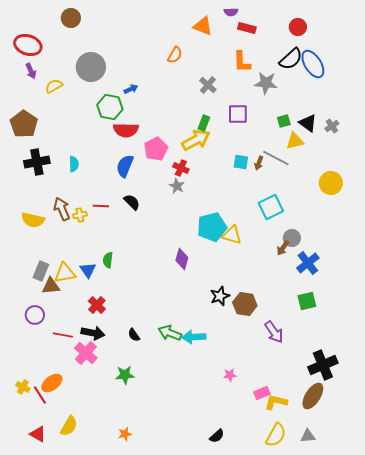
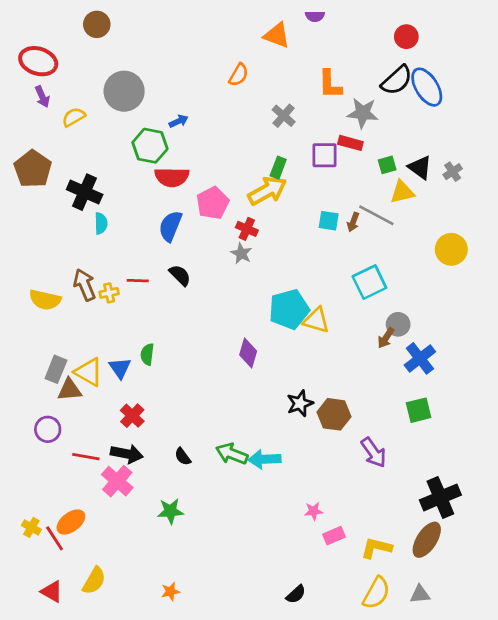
red rectangle: (247, 28) -> (350, 143), moved
black cross: (37, 162) -> (85, 192), moved, turned 35
yellow triangle: (65, 273) -> (89, 372), turned 40
pink rectangle: (262, 393) -> (334, 536), moved

